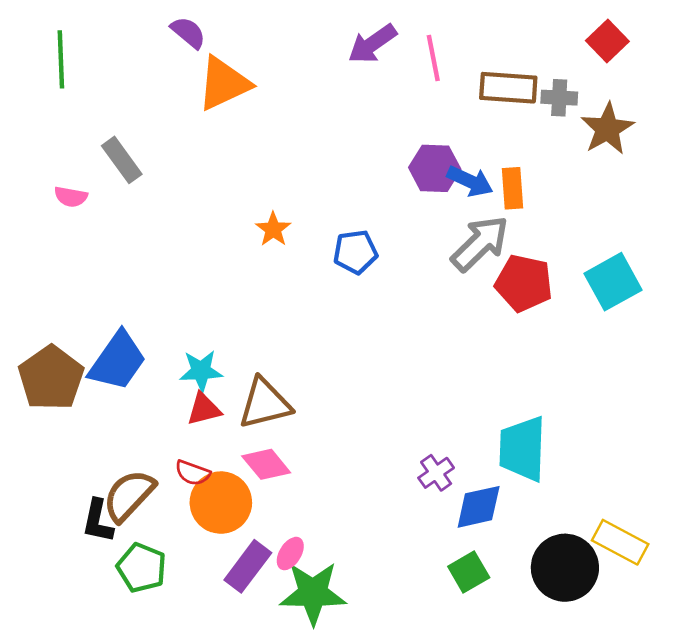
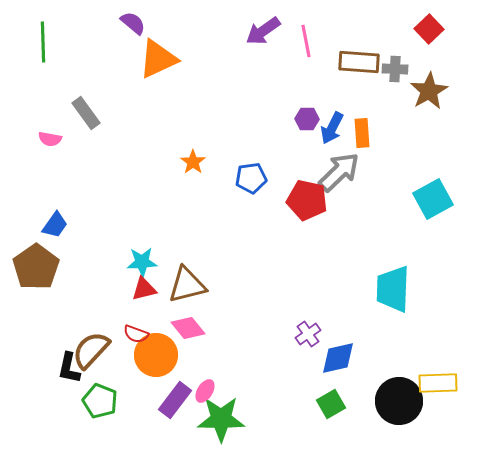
purple hexagon: (435, 168) -> (307, 119), size x0.7
blue arrow: (470, 181) -> (332, 128), turned 92
red pentagon: (524, 283) -> (307, 200), moved
blue trapezoid: (118, 361) -> (55, 225), moved, size x0.6
cyan trapezoid: (522, 449) -> (393, 289), moved
yellow rectangle: (620, 542) -> (438, 383), turned -30

